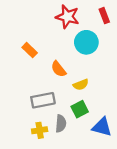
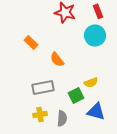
cyan circle: (86, 42) -> (95, 35), moved
yellow semicircle: (81, 85) -> (91, 82), moved
gray semicircle: (61, 124) -> (62, 118), moved

